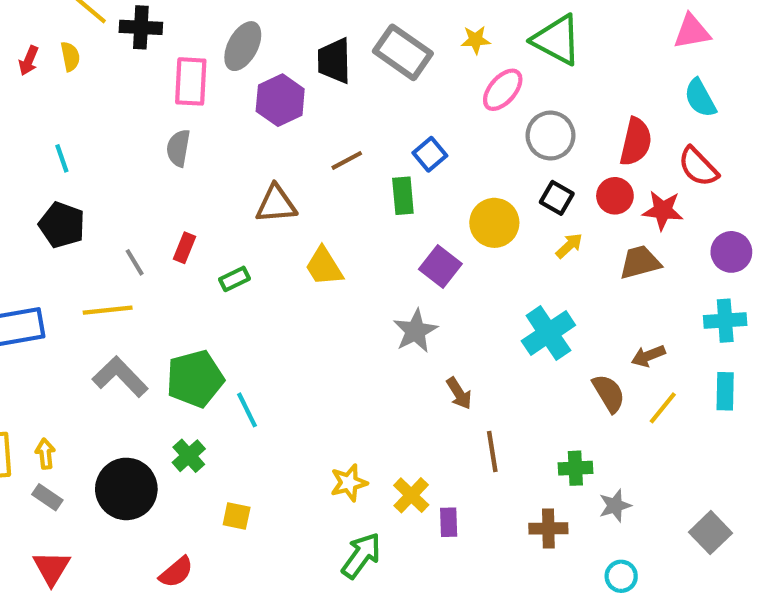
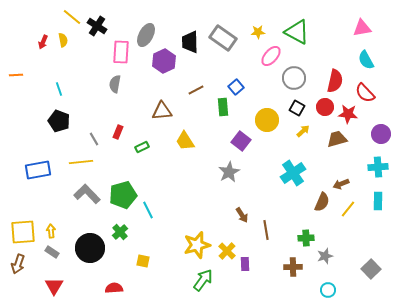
black cross: (141, 27) -> (97, 26), turned 30
brown arrow: (459, 393) -> (242, 215), moved
brown semicircle: (609, 393) -> (322, 202), turned 54
yellow star: (349, 483) -> (197, 245), size x1.5
red semicircle: (176, 572) -> (114, 288), turned -144

